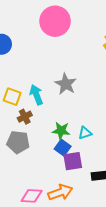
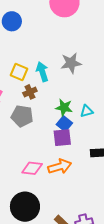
gray star: (66, 84) -> (71, 63), turned 30
purple square: (73, 161) -> (62, 138), moved

